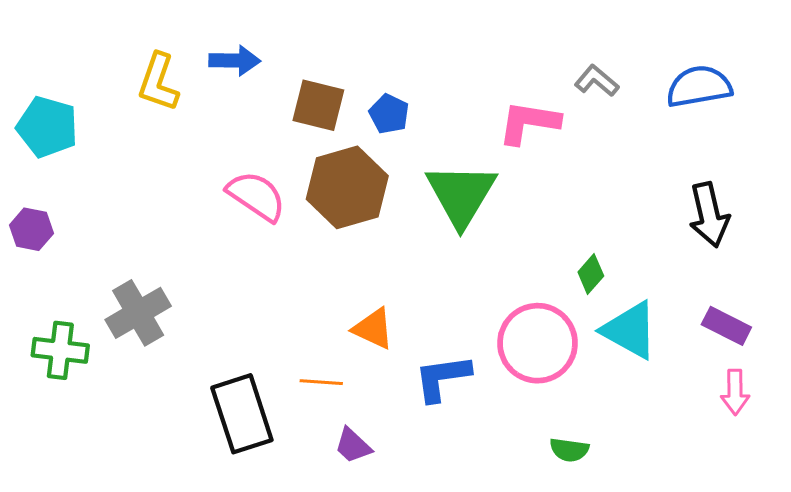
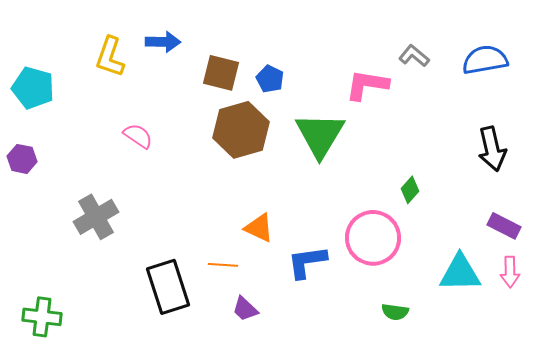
pink semicircle: (256, 196) -> (138, 136), moved, size x0.7
cyan triangle: (630, 330) -> (460, 273), moved, turned -30
green cross: (60, 350) -> (42, 317), moved

